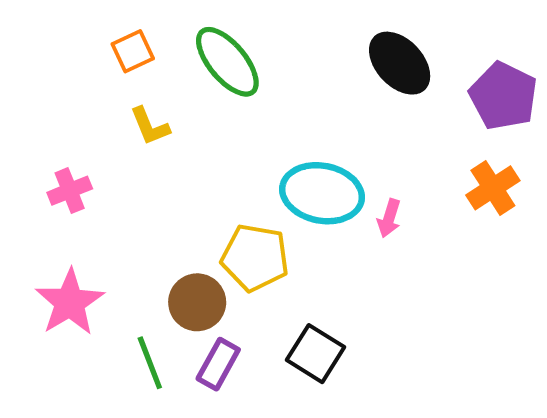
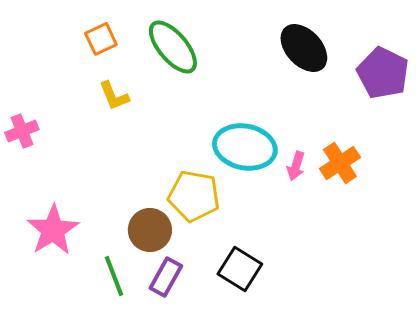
orange cross: (493, 188) -> (340, 163), moved
pink cross: (70, 191) -> (22, 131), moved

